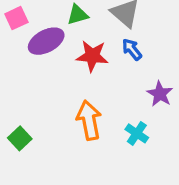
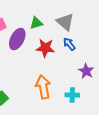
purple ellipse: (46, 41) -> (17, 39), turned -35
cyan cross: (137, 133) -> (72, 95), turned -32

